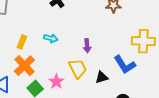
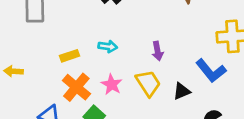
yellow rectangle: (22, 42) -> (69, 56), turned 56
pink star: (56, 82) -> (112, 84), moved

